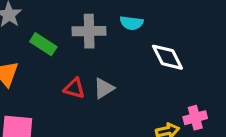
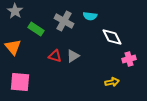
gray cross: (89, 31) -> (64, 21), turned 30
pink cross: (195, 118) -> (129, 59), moved

